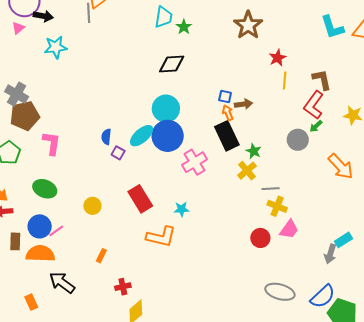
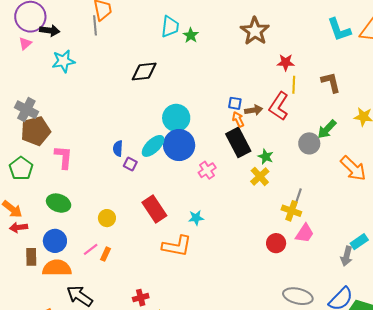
red star: (278, 58) -> (286, 62), turned 30
black diamond: (172, 64) -> (144, 71), moved
red L-shape: (314, 105) -> (279, 106), moved
green arrow: (316, 126) -> (327, 129), size x1.5
pink cross: (194, 162) -> (207, 170), size x0.7
gray line: (271, 189) -> (298, 197), moved, turned -66
pink line: (56, 231) -> (91, 249), moved
orange rectangle: (101, 256) -> (105, 254), moved

